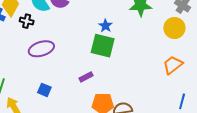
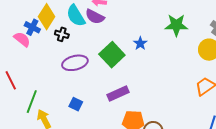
green square: (103, 46) -> (112, 55), moved, turned 30
purple rectangle: (86, 77) -> (118, 93), size x1.5

